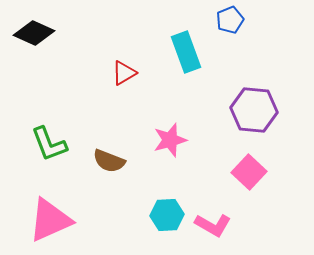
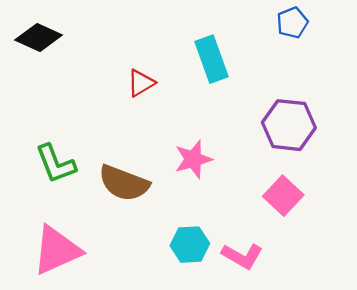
blue pentagon: (230, 20) -> (292, 23), moved
brown semicircle: (109, 161) -> (124, 183), size x1.4

